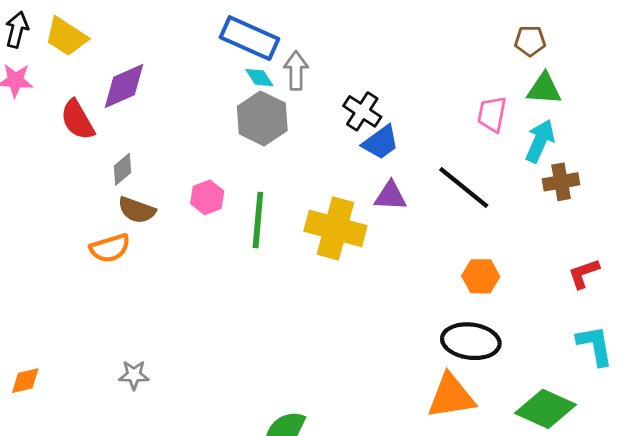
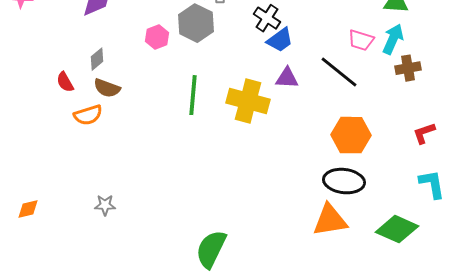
pink trapezoid: (492, 114) -> (361, 40), moved, turned -84
red semicircle: (77, 120) -> (65, 82), moved, size x0.7
pink hexagon: (207, 197) -> (157, 37), moved
orange hexagon: (481, 276) -> (351, 135), size x1.5

